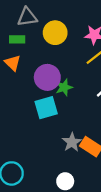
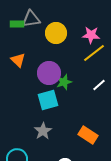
green rectangle: (17, 39) -> (17, 24), moved
gray star: (72, 142) -> (43, 131), moved

